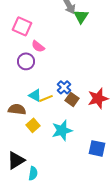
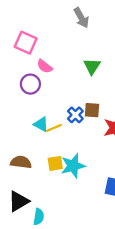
green triangle: (81, 16) -> (92, 66), moved
brown square: (72, 99) -> (92, 110), moved, turned -32
brown semicircle: (17, 109) -> (21, 162), moved
yellow square: (33, 125) -> (55, 163), moved, turned 32

